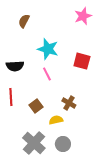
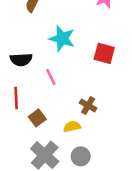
pink line: (47, 74) -> (51, 77), moved
brown square: (36, 106) -> (37, 118), moved

